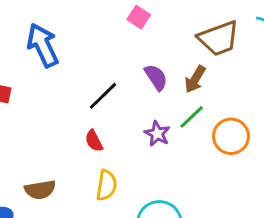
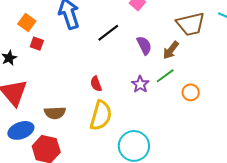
black line: (103, 96) -> (108, 33), moved
orange circle: (231, 136) -> (191, 92), size x0.7
yellow semicircle: (106, 185) -> (101, 115), size x1.4

